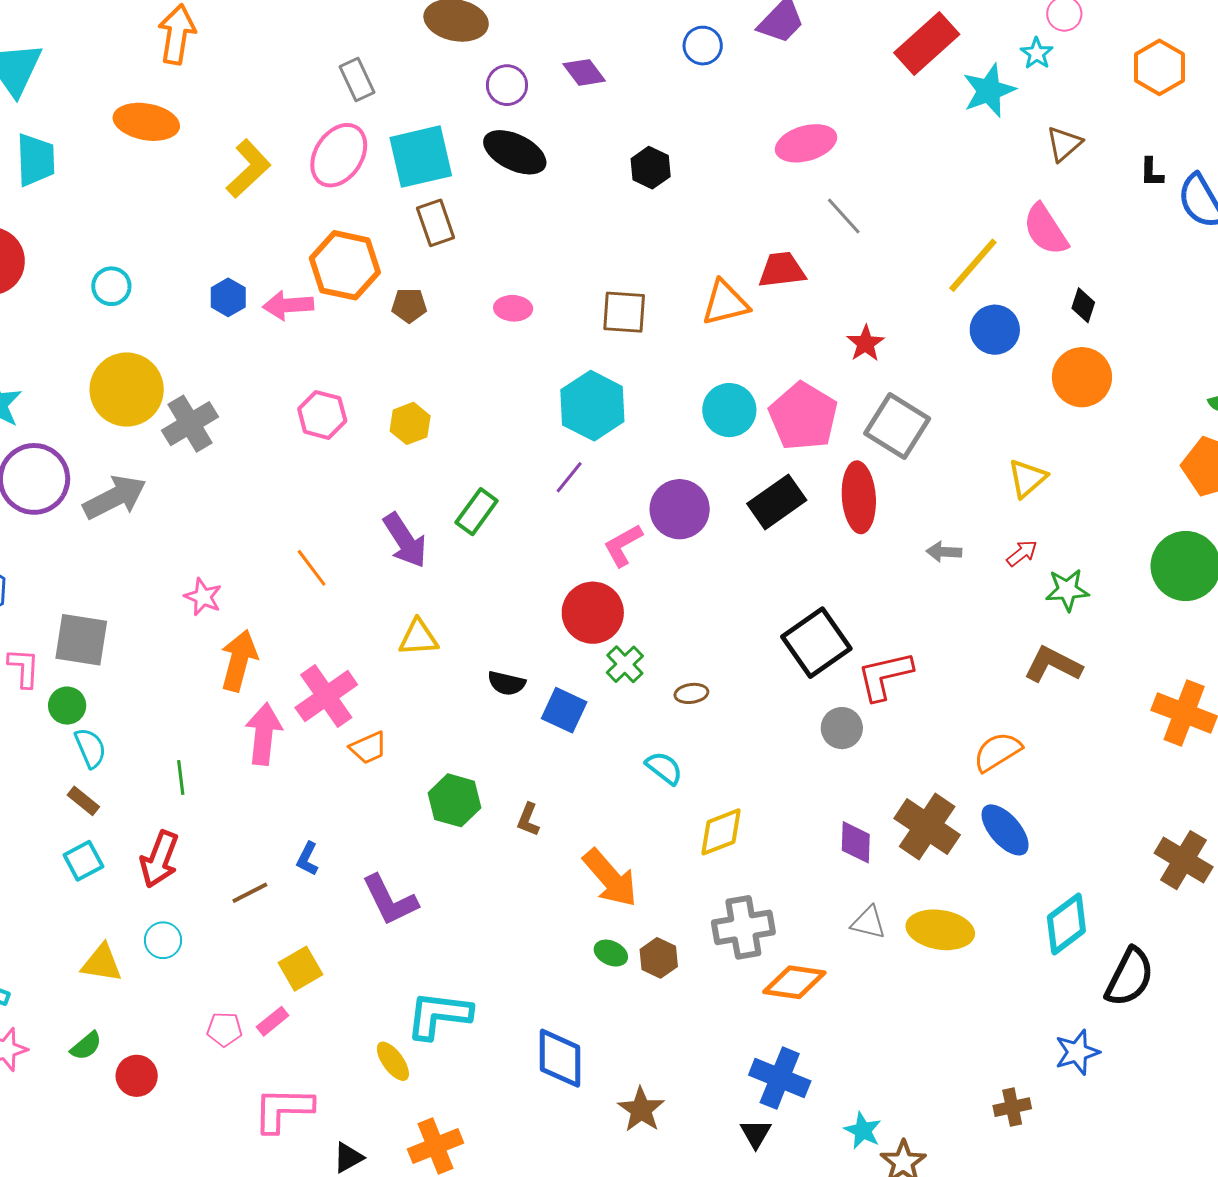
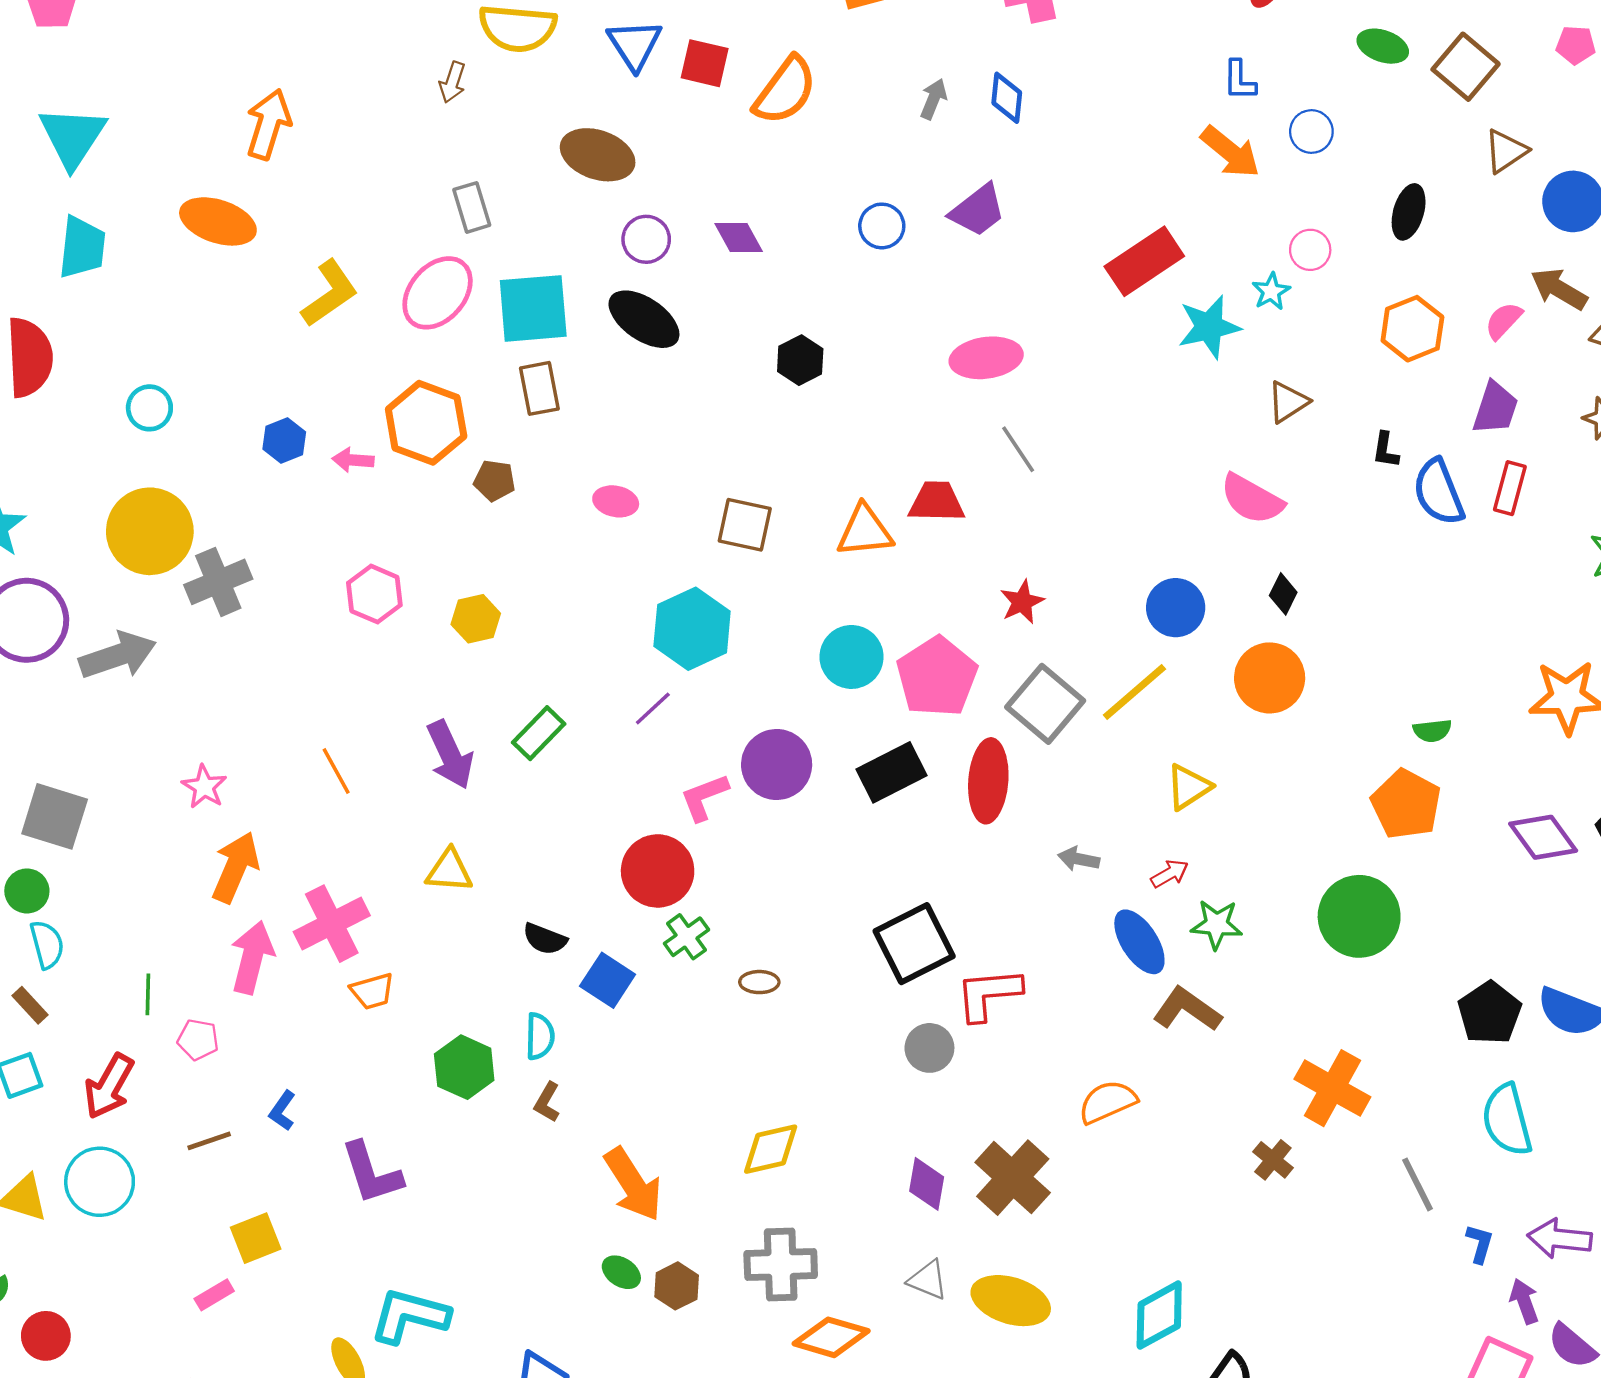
pink semicircle: (1046, 230) -> (1252, 499), turned -36
yellow line: (973, 265) -> (1134, 692), moved
pink arrow: (288, 305) -> (353, 460), size x0.7
cyan semicircle: (664, 768) -> (540, 1036), moved, turned 45
blue ellipse: (1005, 830) -> (1139, 942), moved
brown cross: (1184, 860) -> (1273, 1160), moved, size x0.6
cyan circle: (163, 940) -> (100, 1182), size x1.6
pink pentagon: (224, 1029) -> (198, 1040), moved

